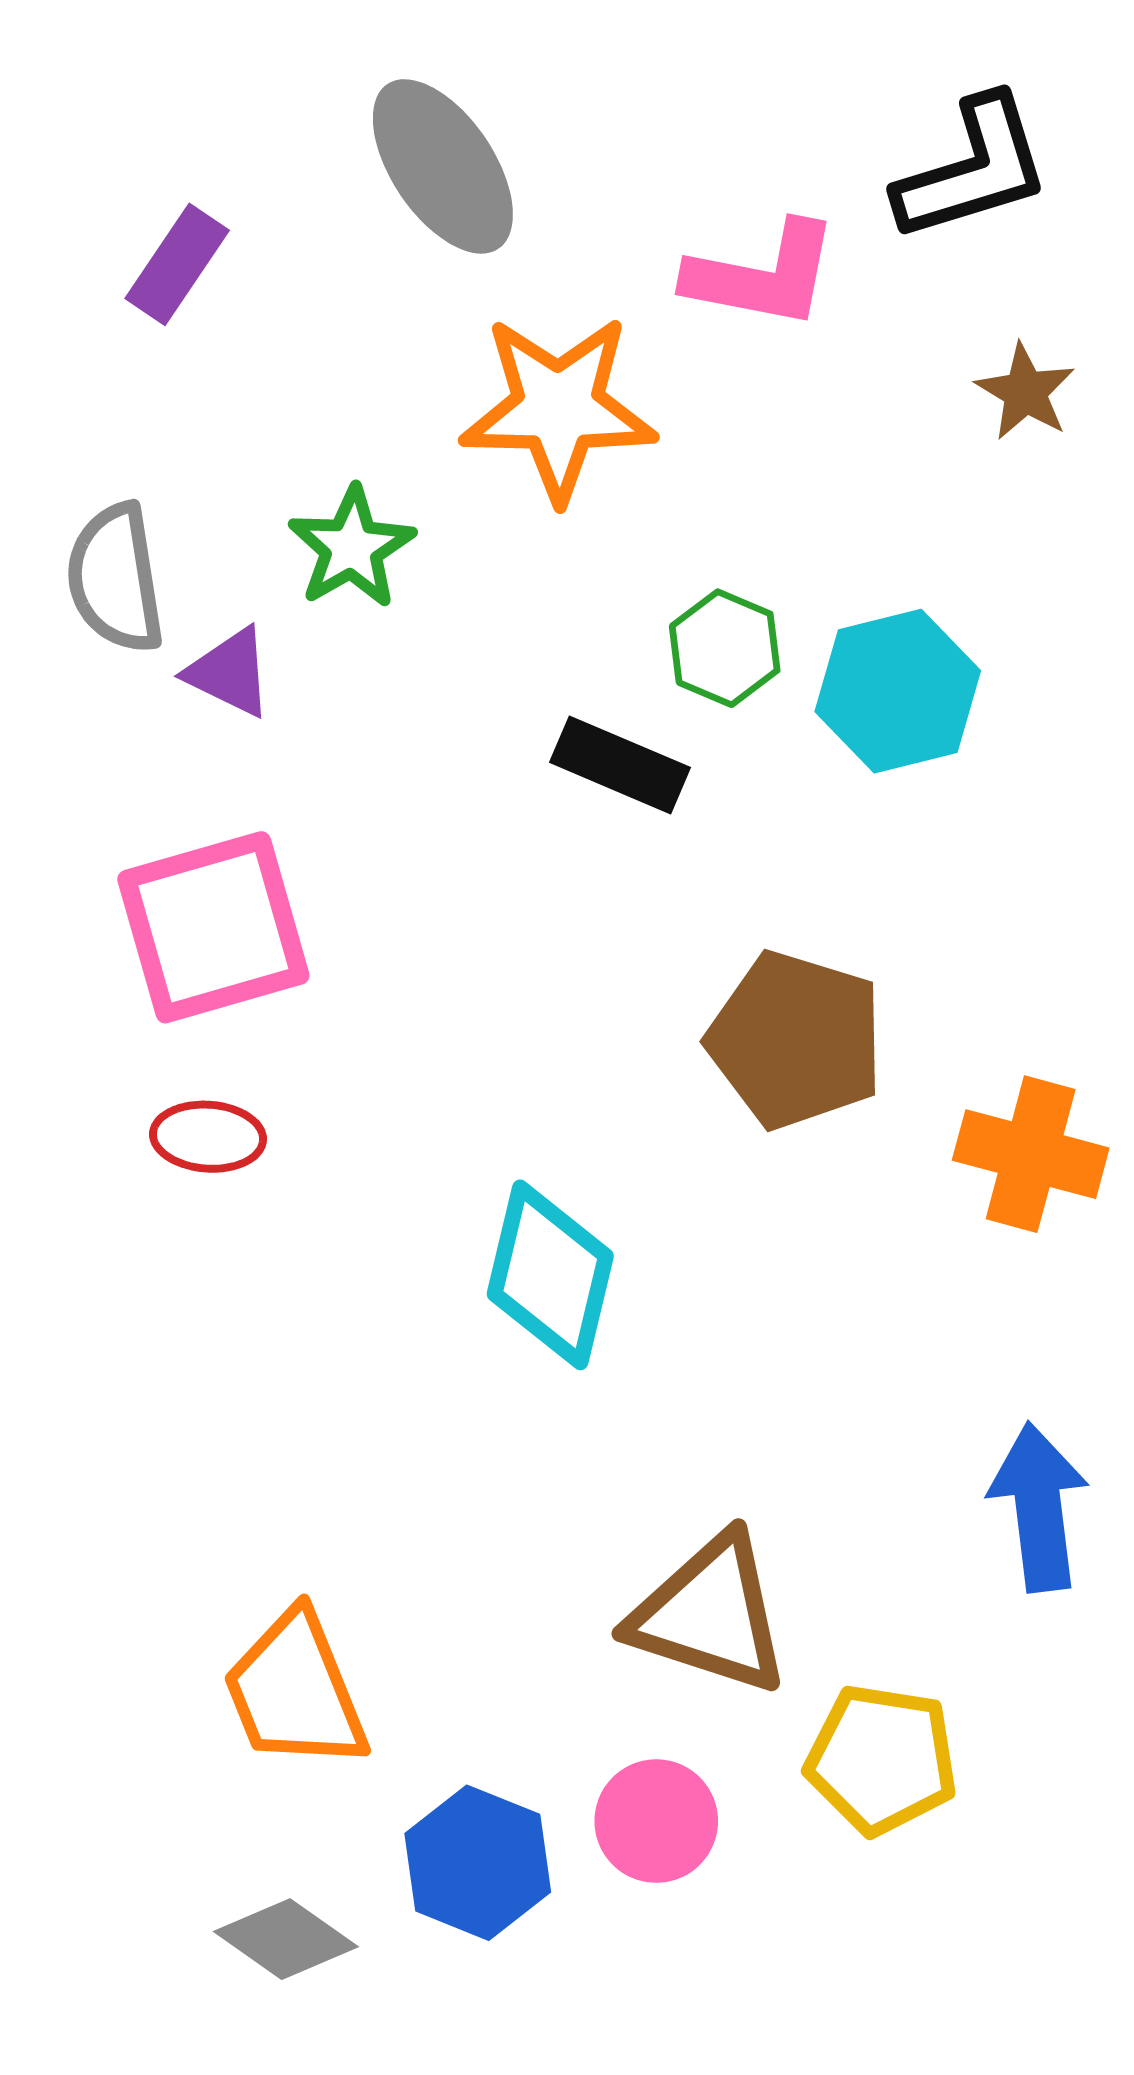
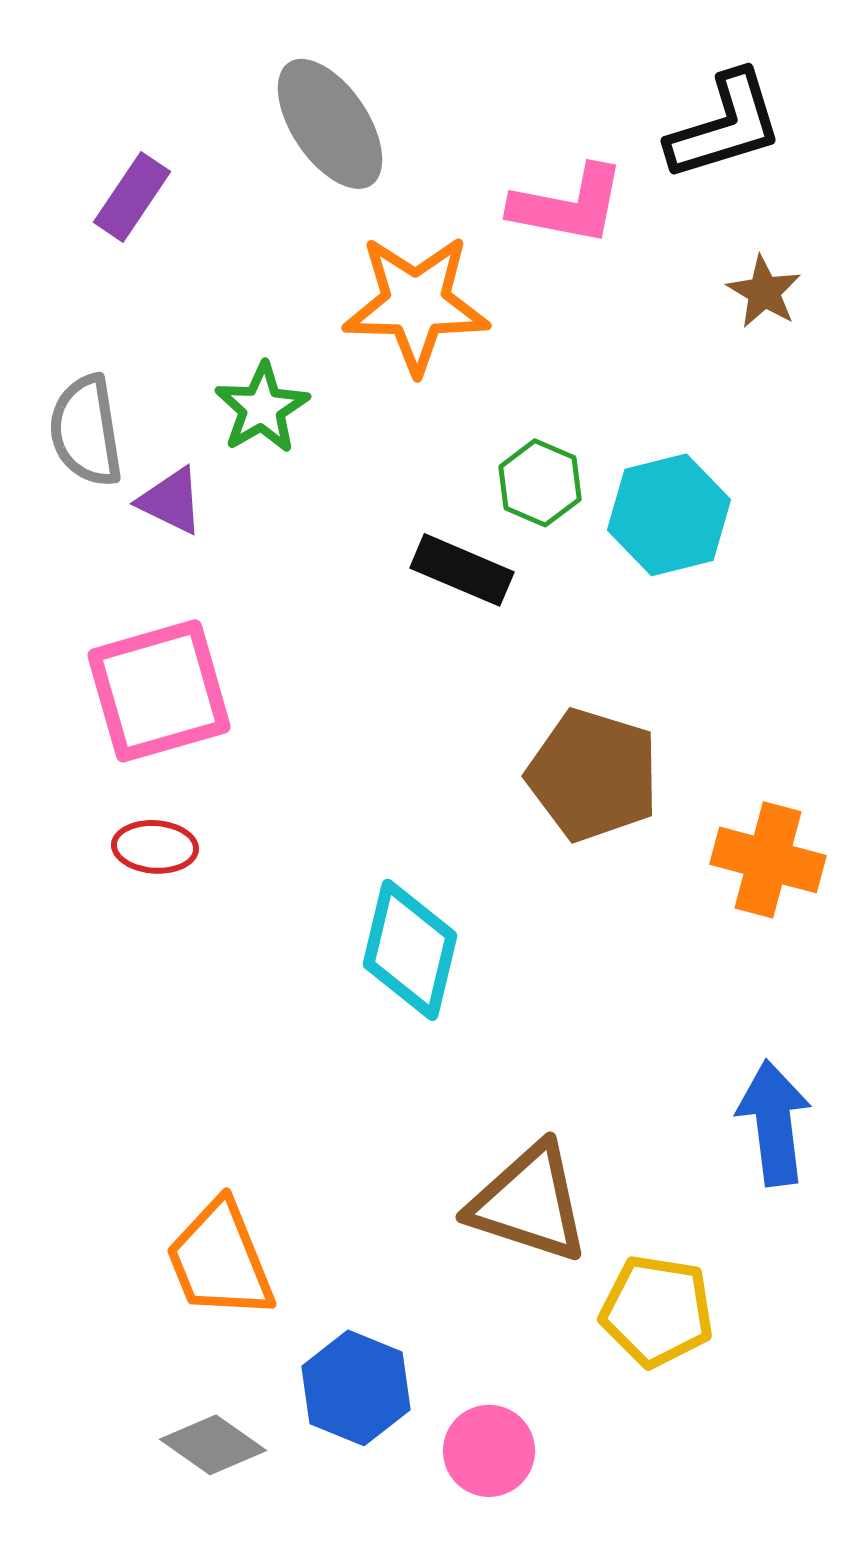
pink circle: (656, 1821) -> (489, 1451), moved

